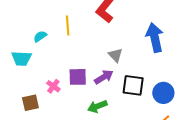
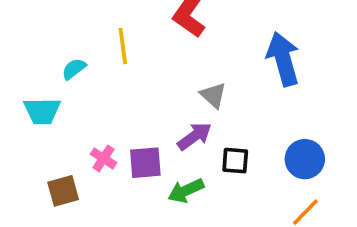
purple square: (78, 77) -> (145, 163), moved
black square: (133, 85) -> (235, 161), moved, size x0.7

